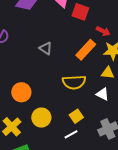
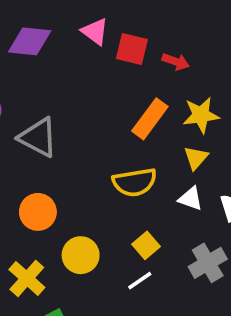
red arrow: (103, 31) -> (176, 62), moved
gray triangle: (46, 48) -> (38, 137), moved, size x1.6
yellow triangle: (108, 73) -> (196, 158), turned -48

